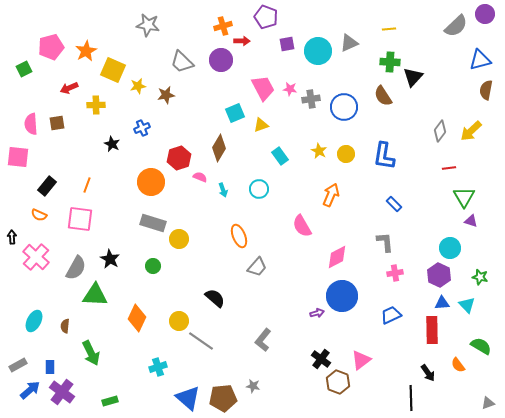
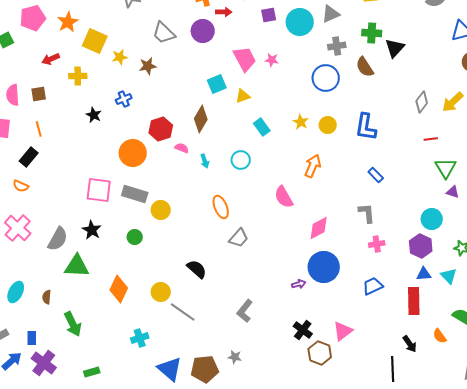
gray cross: (311, 99) -> (337, 46), moved
orange line: (87, 185) -> (39, 129), moved, turned -35
pink square: (80, 219) -> (99, 190), moved

